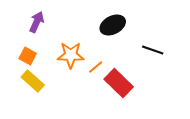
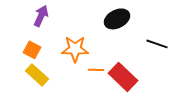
orange line: (96, 67) -> (96, 70), moved, turned 42

